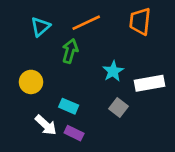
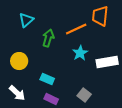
orange line: (86, 23) -> (76, 29), moved
gray square: (119, 108) -> (84, 95), moved
white arrow: (46, 125) -> (17, 93), moved

